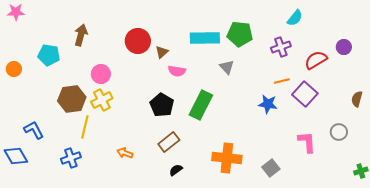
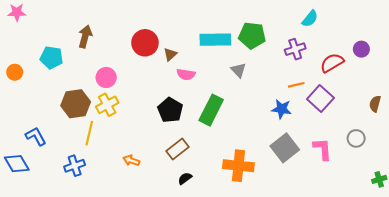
gray square: (271, 168) -> (285, 148), moved, size x1.5

